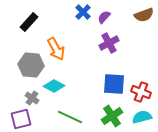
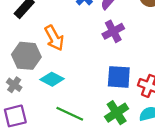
gray cross: (32, 98) -> (14, 85), moved

